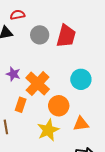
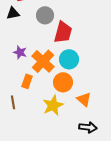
red trapezoid: (66, 36) -> (63, 32), moved
cyan circle: (81, 79) -> (69, 59), moved
orange triangle: (81, 124) -> (84, 99), turned 49

